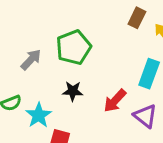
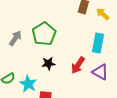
gray arrow: (31, 60) -> (15, 38), moved

